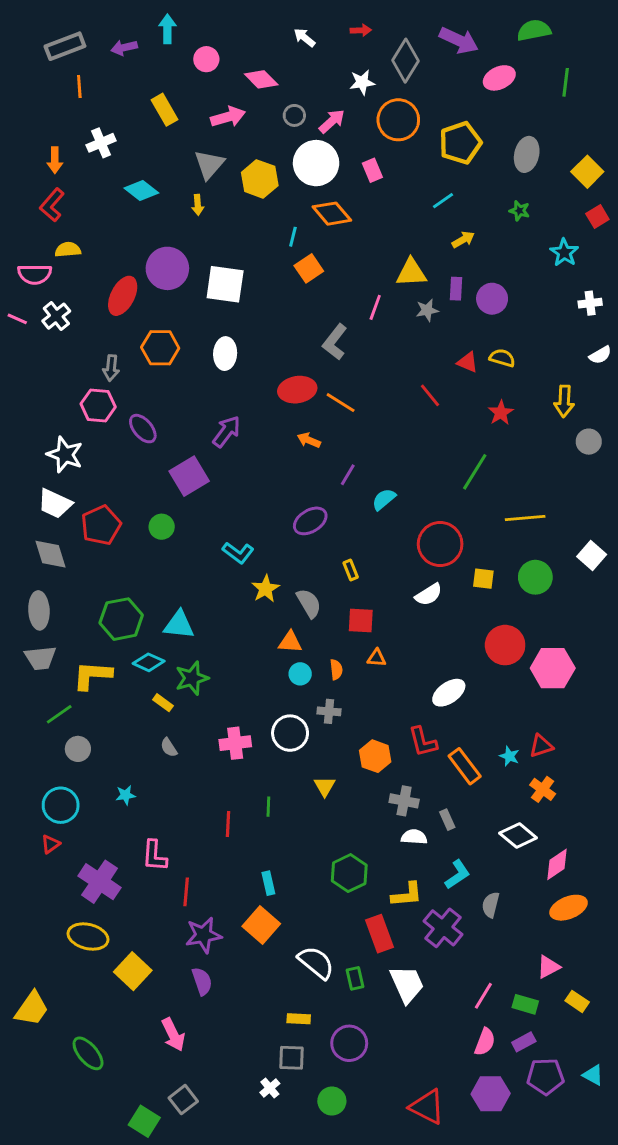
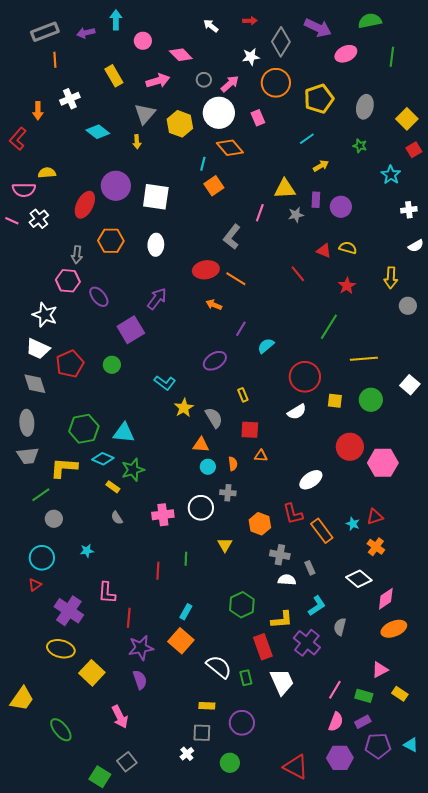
red L-shape: (52, 205) -> (18, 139), moved
cyan rectangle: (268, 883) -> (186, 612), turned 42

